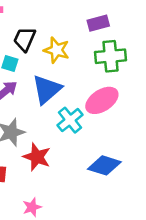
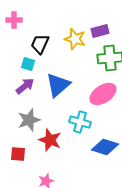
yellow star: (57, 50) -> (75, 39), moved
cyan cross: (70, 120) -> (80, 122), moved, turned -35

